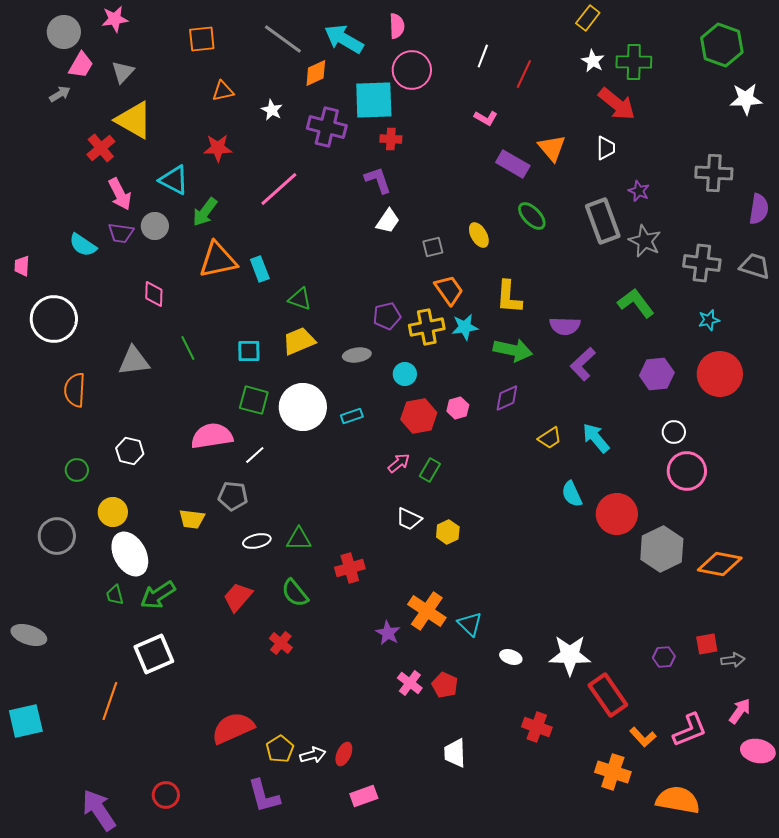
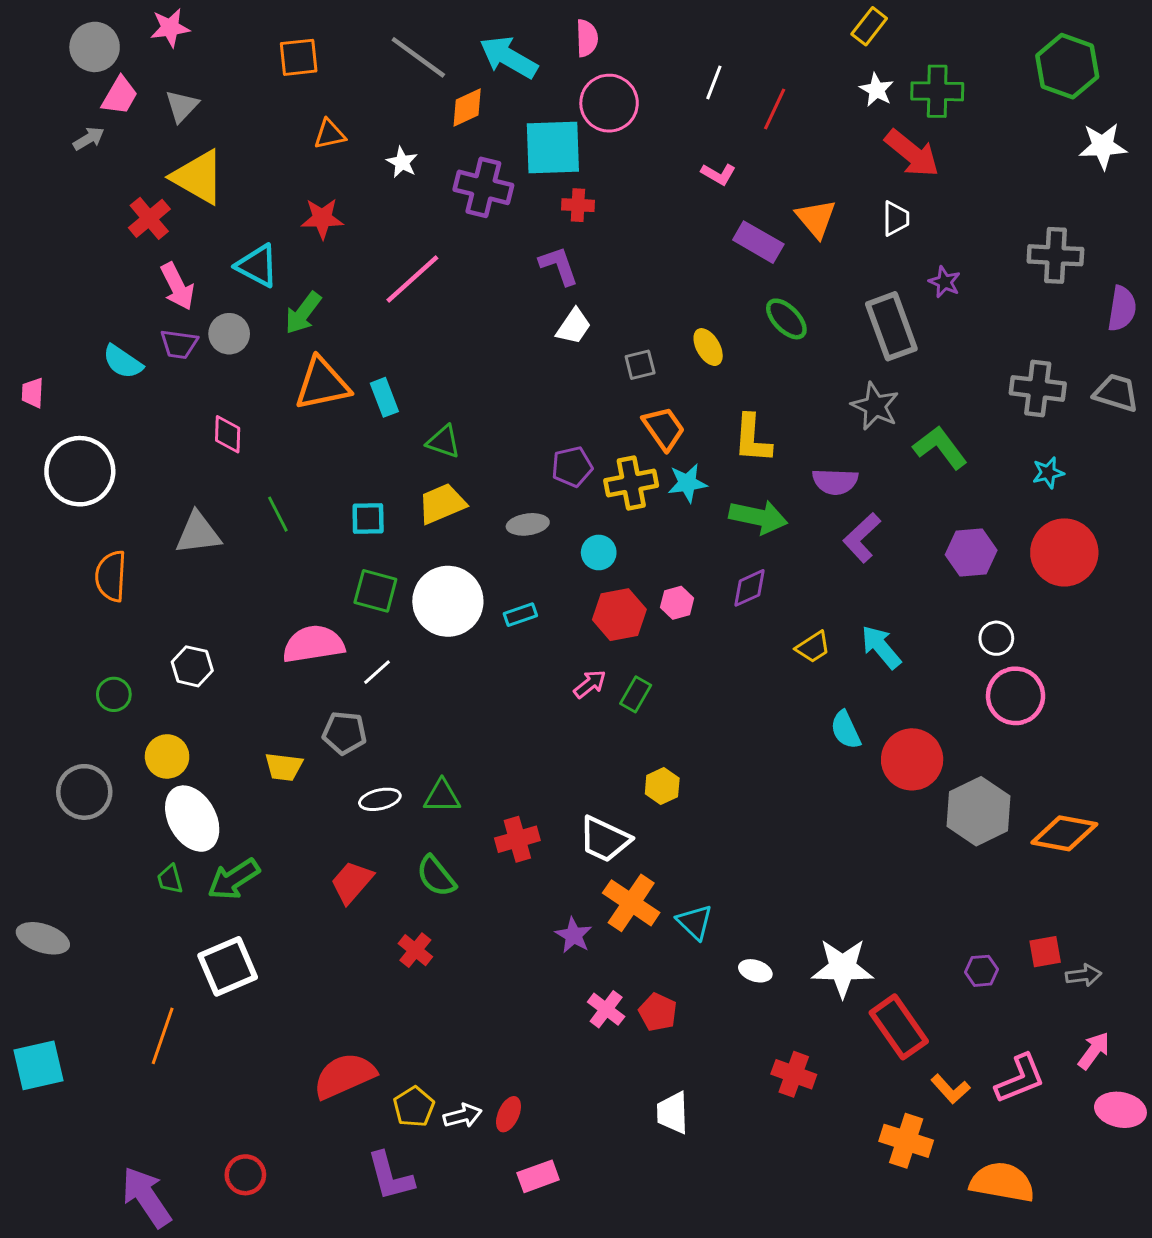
gray star: (645, 241) -> (875, 406), moved
white trapezoid: (409, 519) -> (605, 839), moved, size x1.4

